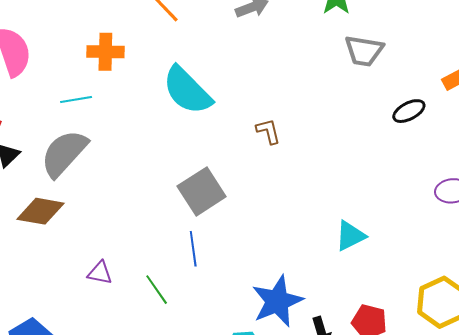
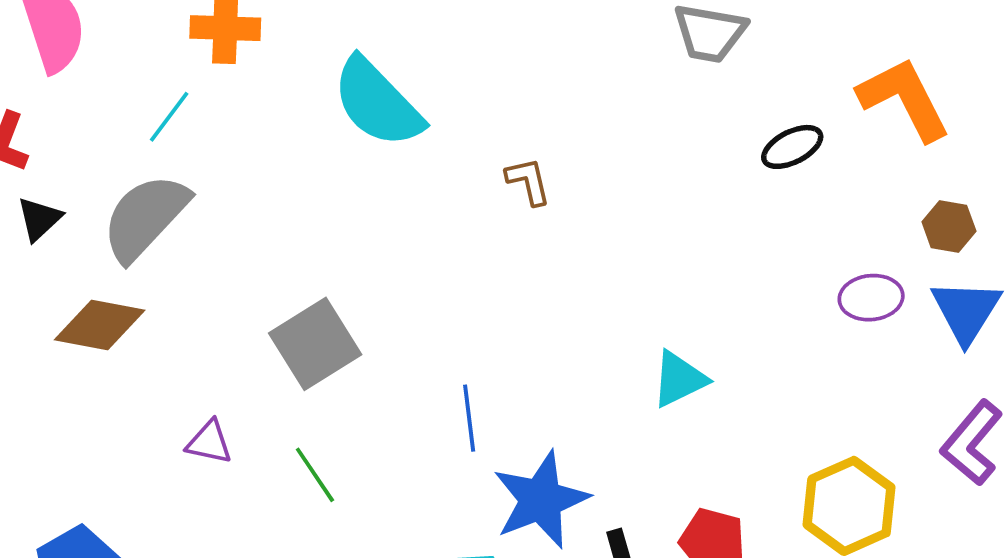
cyan line: (76, 100) -> (169, 117), turned -44
gray square: (202, 191) -> (315, 344), moved
blue line: (193, 249) -> (469, 418), moved

